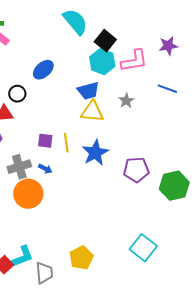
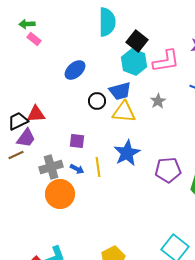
cyan semicircle: (75, 22) -> (107, 22), turned 40
black circle: (17, 94) -> (97, 101), moved
yellow line: (66, 143) -> (98, 167), moved

